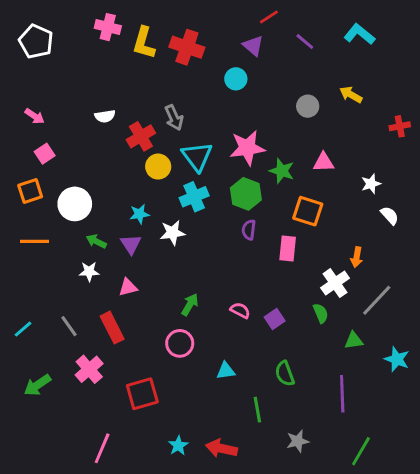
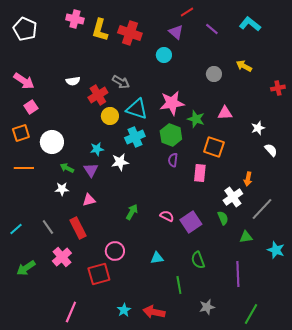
pink arrow: (35, 116) -> (24, 81), size x1.5
gray arrow: (174, 118) -> (121, 82), turned -36
cyan triangle: (197, 156) -> (137, 109), turned -35
purple square: (275, 319) -> (191, 222), size x1.5
pink circle: (180, 343) -> (115, 251), moved

